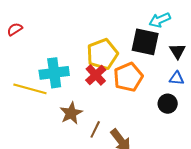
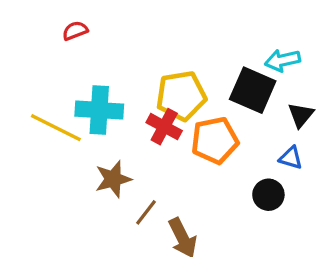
red semicircle: (15, 29) -> (75, 31), moved
red cross: (96, 75) -> (164, 127), turned -30

